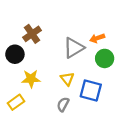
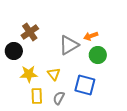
yellow triangle: (67, 79) -> (54, 74), moved
yellow rectangle: (16, 102) -> (37, 96), moved, turned -56

